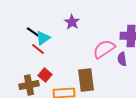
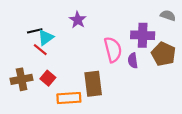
black line: (33, 32) -> (35, 31), turned -48
pink semicircle: (104, 49) -> (113, 50), turned 110
brown cross: (29, 85) -> (22, 79), moved

